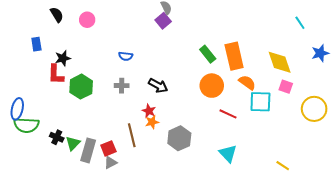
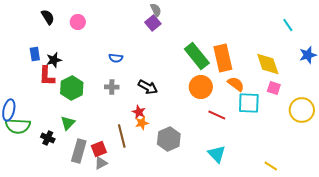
blue rectangle: (36, 44) -> (35, 54), moved
green rectangle: (208, 54) -> (197, 56), size x1.5
green triangle: (73, 143) -> (68, 123), moved

